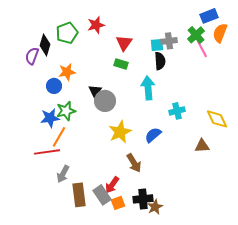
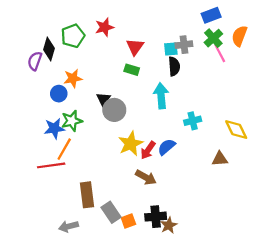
blue rectangle: (209, 16) -> (211, 15), moved
brown arrow: (134, 163) -> (146, 177), turned -30
gray arrow: (63, 174) -> (69, 226), moved, turned 48
red arrow: (112, 185) -> (148, 150), moved
brown rectangle: (79, 195) -> (87, 195), moved

